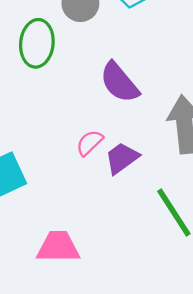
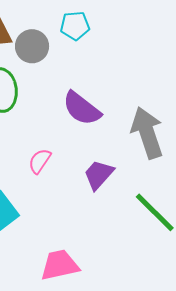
pink semicircle: (89, 143) -> (40, 161), moved

